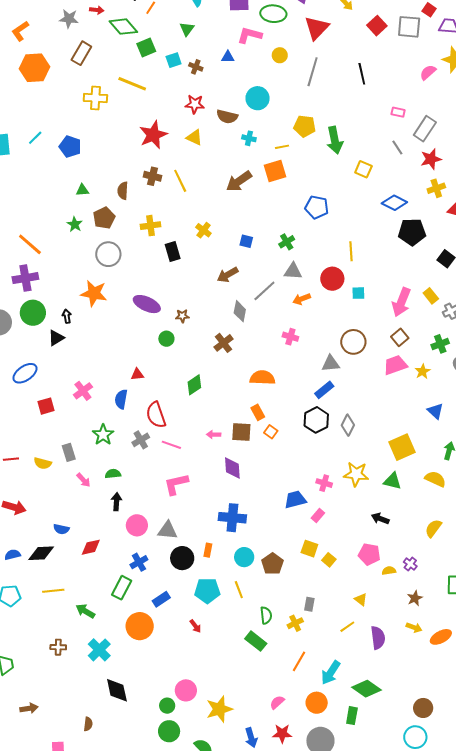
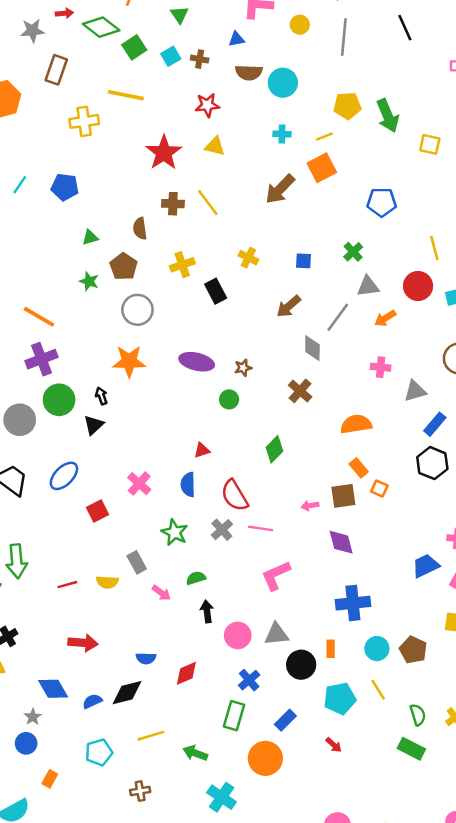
brown semicircle: (227, 117) -> (249, 73), moved
gray triangle: (331, 364) -> (415, 391), moved
brown cross: (58, 647) -> (140, 791), moved

